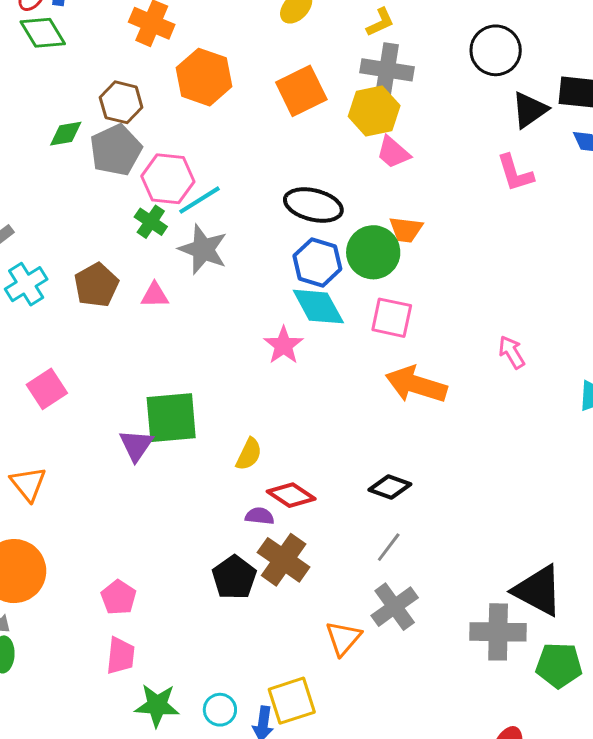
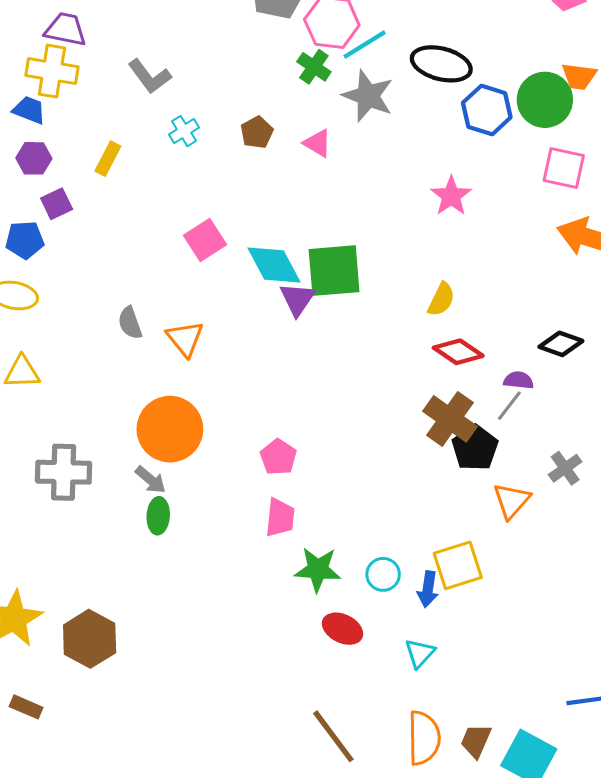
black ellipse: (313, 205) -> (441, 64), moved
cyan cross: (26, 284) -> (184, 131), size x0.7
brown pentagon: (96, 285) -> (257, 132), size x0.7
pink triangle: (155, 295) -> (318, 143), turned 32
cyan diamond: (318, 307) -> (274, 265), moved
yellow semicircle: (249, 454) -> (441, 299), moved
purple semicircle: (260, 516) -> (519, 380), moved
gray line: (389, 547) -> (509, 406), moved
black pentagon: (234, 577) -> (475, 448), moved
gray cross: (395, 607) -> (565, 468), size x0.7

